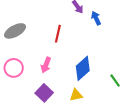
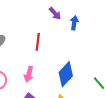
blue arrow: (96, 18) -> (74, 23), turned 40

